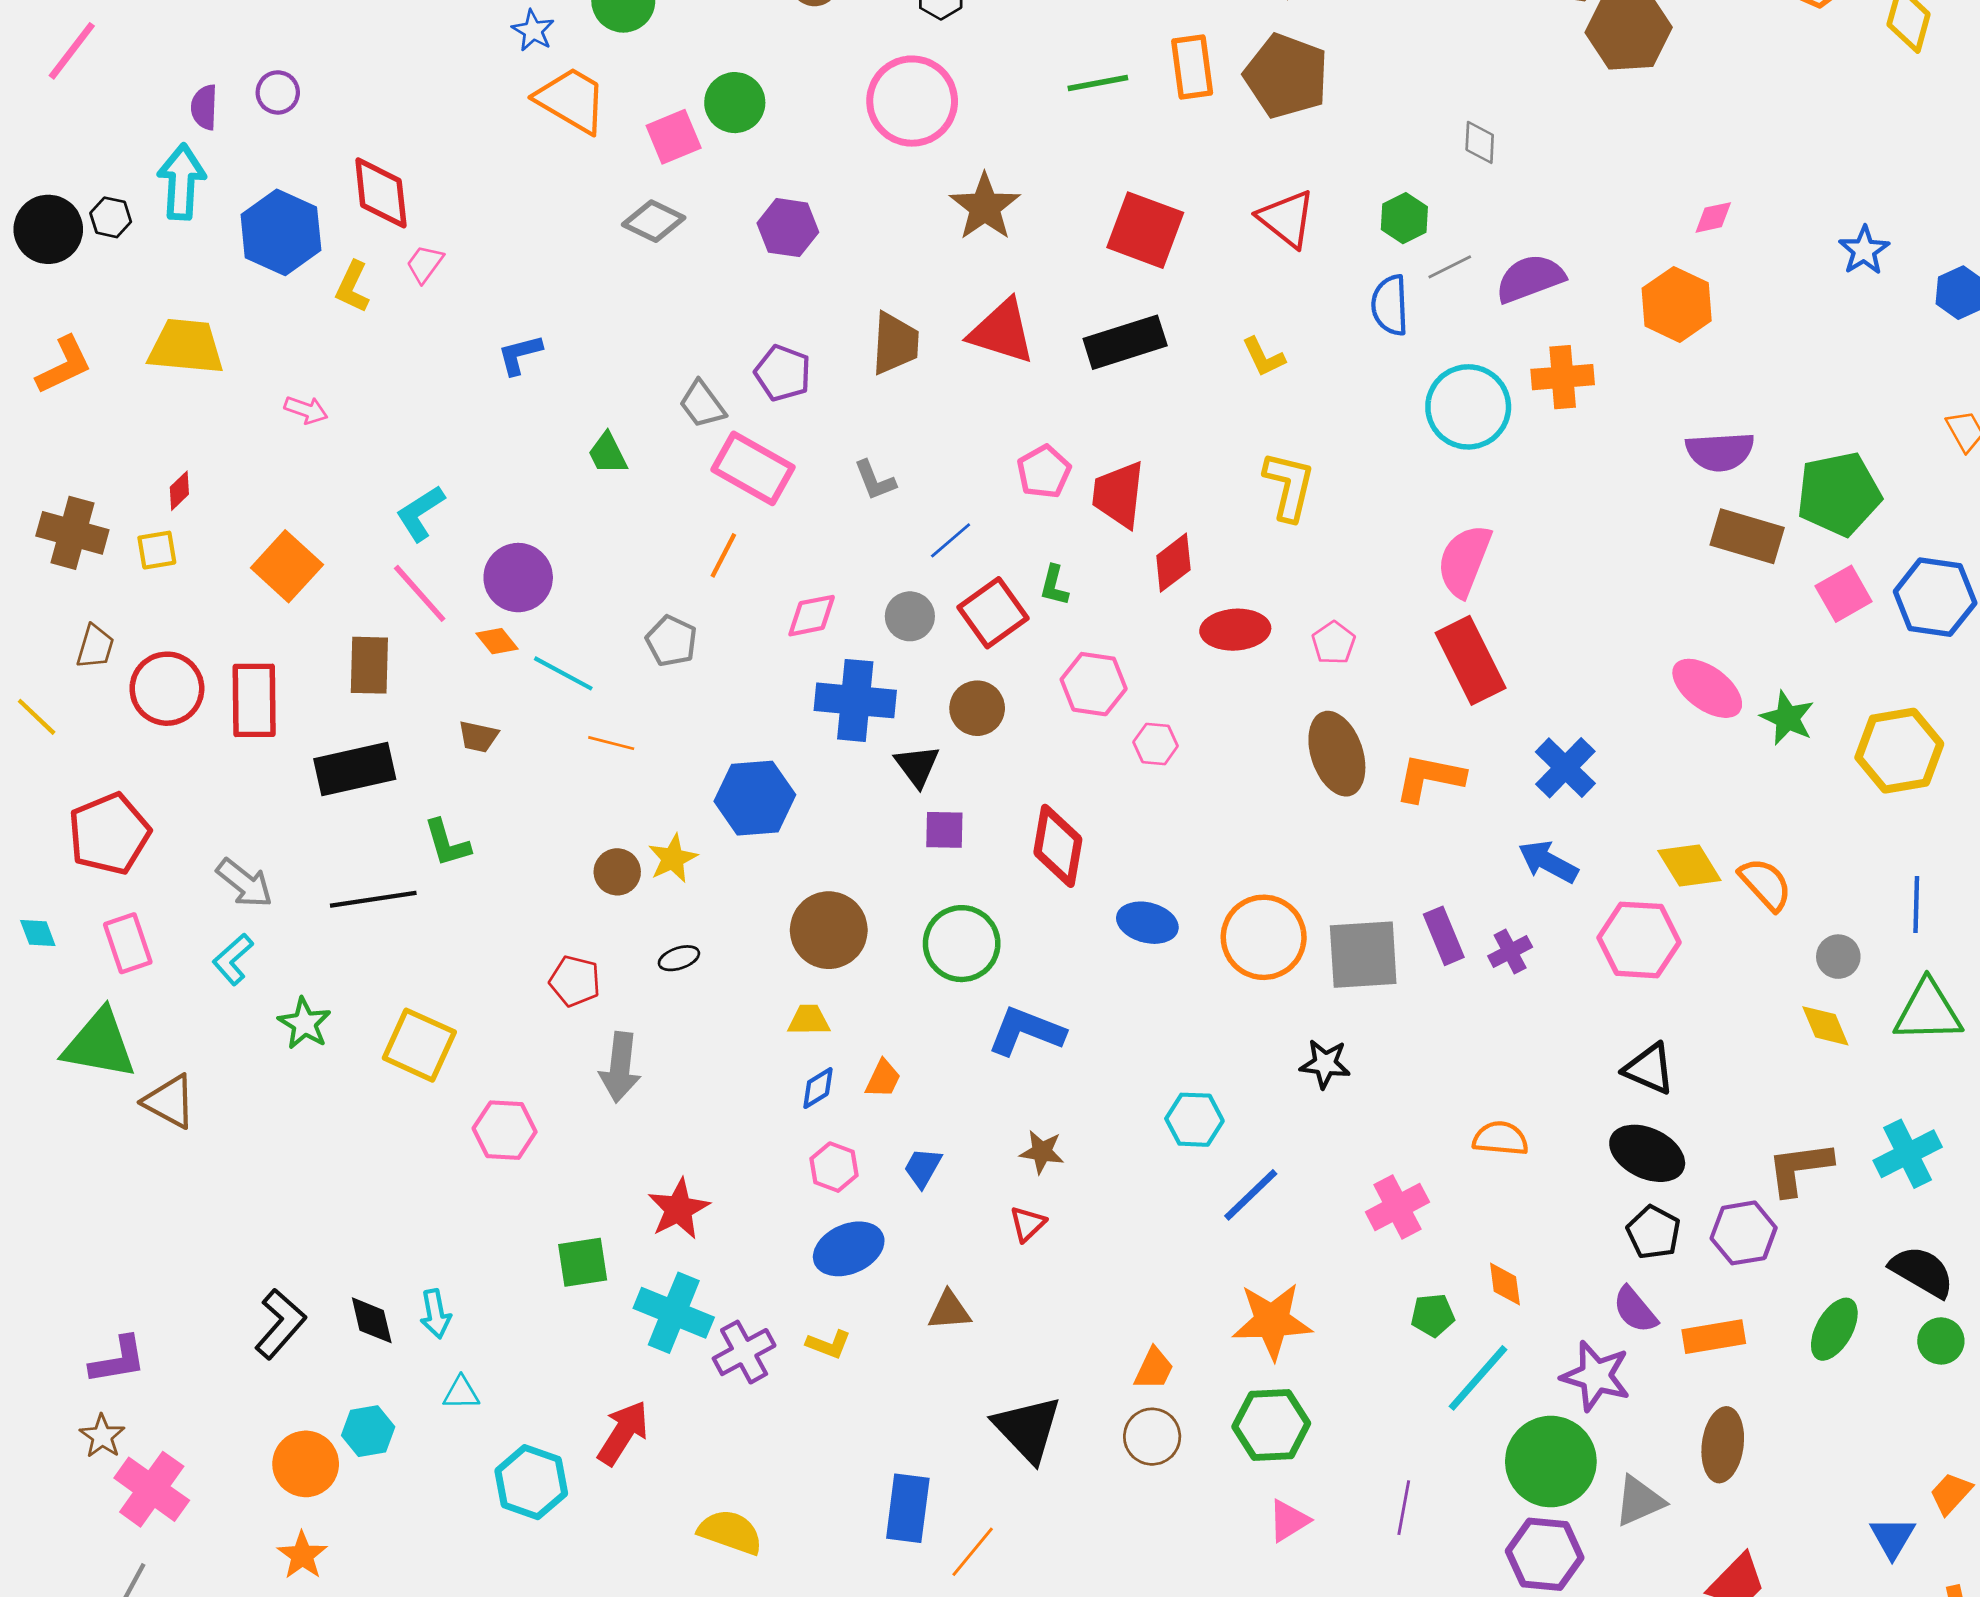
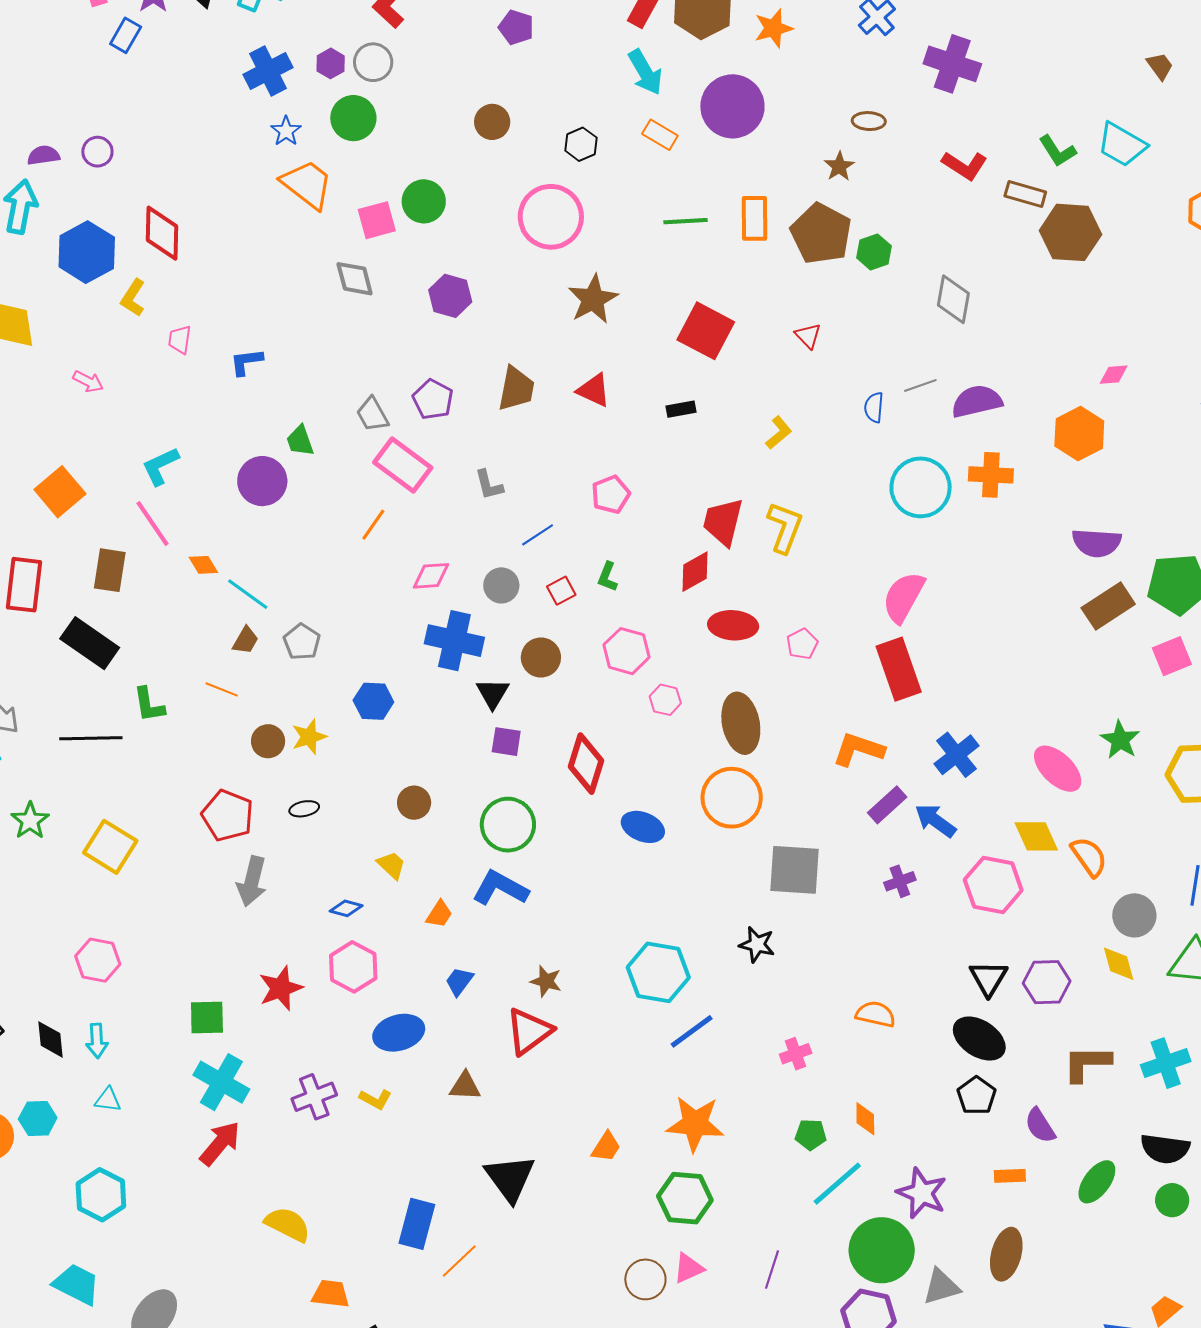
purple semicircle: (204, 107) -> (43, 155), turned 72
gray diamond: (1480, 142) -> (953, 299), size x1.5
green hexagon: (1404, 218) -> (874, 252), moved
red triangle: (1287, 219) -> (808, 336), size x0.6
gray diamond: (654, 221) -> (355, 279), turned 42
pink trapezoid: (425, 264) -> (180, 340), moved, turned -36
blue semicircle: (1390, 305) -> (874, 407), size x0.7
red triangle: (1002, 332) -> (594, 390), size x0.7
black rectangle: (1125, 342) -> (681, 409), size x0.5
yellow L-shape: (1264, 357) -> (779, 433), turned -112
red trapezoid: (1119, 494) -> (723, 522), moved
brown rectangle: (1747, 536) -> (1108, 606), turned -57
purple circle: (518, 578) -> (262, 481), moved
red square: (993, 613) -> (561, 591), size x0.6
gray pentagon: (671, 641) -> (302, 642), moved
pink ellipse: (1707, 688) -> (1058, 769), moved
brown trapezoid: (478, 737) -> (246, 640), moved, turned -80
orange line: (611, 743) -> (222, 689), moved
brown ellipse: (1337, 754) -> (741, 723), moved
black rectangle: (355, 769) -> (90, 643), turned 40
blue hexagon: (755, 798) -> (373, 701), size x0.7
brown circle: (829, 930) -> (414, 803), size x0.6
purple rectangle: (1444, 936) -> (887, 805), moved, turned 63
orange circle: (1264, 937) -> (732, 798), moved
gray circle: (1838, 957) -> (1134, 915), size x1.4
red pentagon: (575, 981) -> (228, 815), size x1.4
yellow trapezoid: (809, 1020) -> (391, 865), turned 36
blue L-shape: (1026, 1031) -> (500, 888), moved
black triangle: (1649, 1069) -> (989, 978), turned 30
blue diamond: (818, 1088) -> (346, 908), moved, turned 40
cyan hexagon: (1194, 1120) -> (658, 972), size x1.5
pink hexagon: (505, 1130) -> (98, 960), moved
pink hexagon: (834, 1167) -> (353, 967), moved, size x1.4
pink cross: (1397, 1207) -> (796, 1054), size x0.7
red triangle: (1028, 1224) -> (529, 1031), size x1.8
purple hexagon: (1744, 1233) -> (1047, 982), moved
black semicircle: (1922, 1272) -> (1165, 1149), turned 150
purple semicircle: (1635, 1310) -> (1040, 1126), moved
cyan cross: (674, 1313) -> (221, 1082), moved
orange rectangle: (1714, 1337) -> (1010, 1176), size x0.7
brown circle: (1152, 1437) -> (645, 1279), moved
cyan hexagon: (531, 1482) -> (101, 1195), moved

